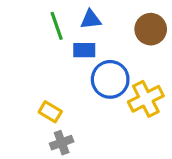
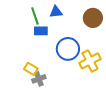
blue rectangle: (84, 50) -> (41, 31), moved
gray cross: (62, 143) -> (39, 79), moved

